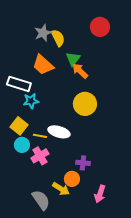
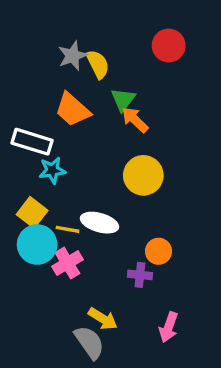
cyan circle: (22, 145) -> (37, 245), size x1.5
orange circle: (72, 179) -> (159, 251), moved
gray semicircle: (41, 200) -> (89, 342), moved

